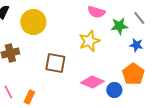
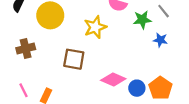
yellow star: (89, 41) -> (95, 27), moved
orange pentagon: (133, 74) -> (160, 88), moved

